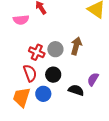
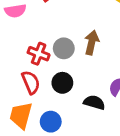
blue circle: (43, 94) -> (51, 122), moved

